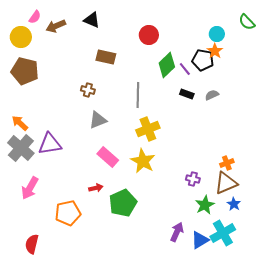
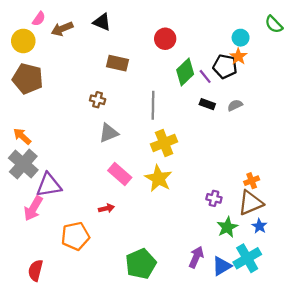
purple triangle: (50, 144) -> (49, 185), moved
green pentagon: (123, 203) -> (141, 264), moved

